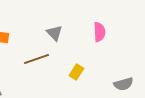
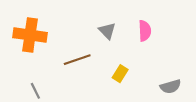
gray triangle: (54, 33) -> (107, 31), moved

